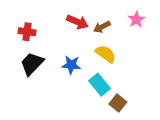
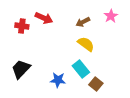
red arrow: (77, 22) -> (44, 18), moved
black trapezoid: (32, 64) -> (21, 69), moved
blue star: (71, 65) -> (58, 80), moved

